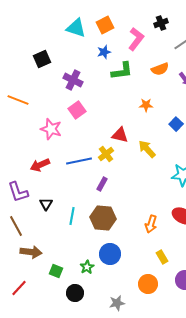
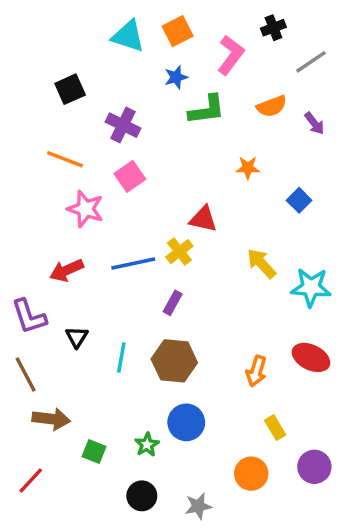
orange line: (18, 100) -> (65, 159), moved
yellow arrow: (147, 149) -> (261, 263), moved
black circle: (75, 293) -> (142, 496), moved

